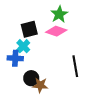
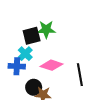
green star: (59, 14) -> (46, 29), moved, turned 30
pink diamond: (56, 31) -> (52, 65), moved

